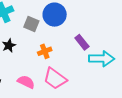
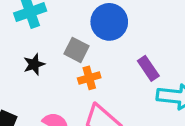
gray square: (31, 24) -> (76, 50), moved

